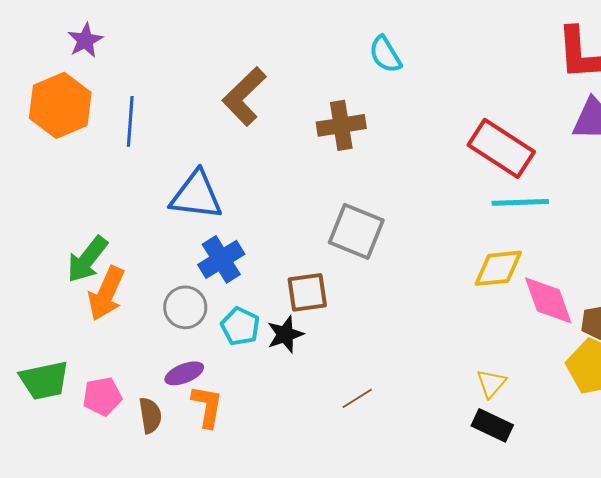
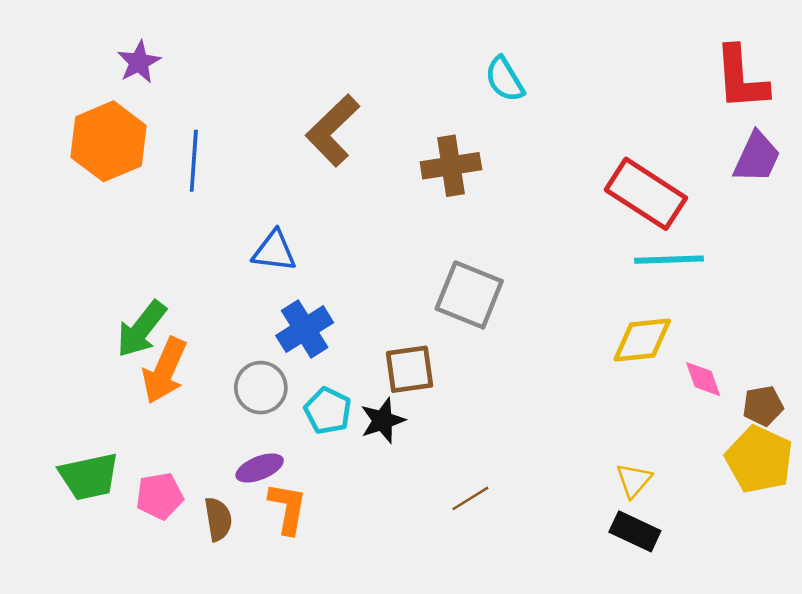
blue triangle: (196, 195) -> (274, 251), size x0.7
pink diamond: (548, 300) -> (703, 379), size x0.6

